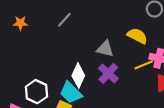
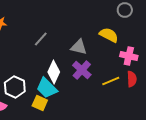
gray line: (64, 20) -> (41, 39), moved
yellow line: (144, 65) -> (111, 81), moved

